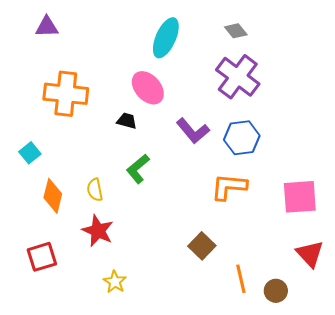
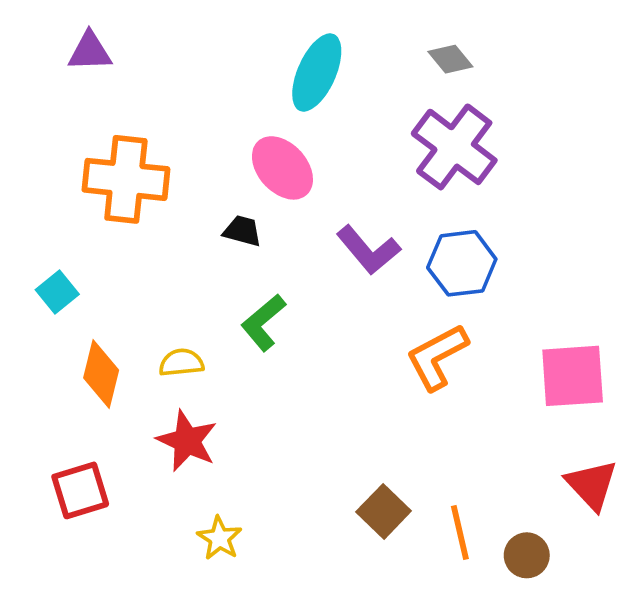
orange L-shape: (229, 187) -> (437, 357), turned -33
yellow semicircle: (95, 190) -> (181, 363), turned 95
brown square: (202, 246) -> (384, 511), moved

